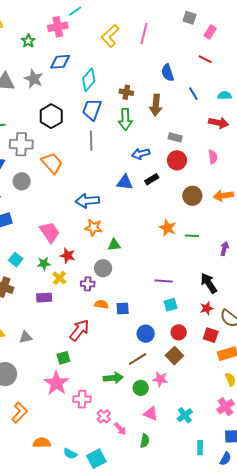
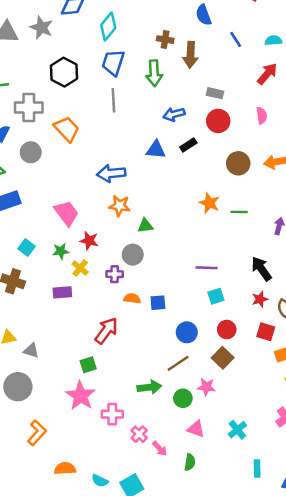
brown cross: (126, 92) -> (165, 40), moved
red arrow: (219, 123) -> (267, 74), turned -60
gray triangle: (26, 337) -> (31, 350), moved, turned 32

